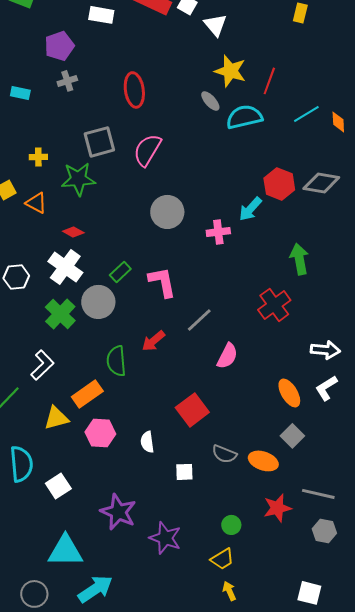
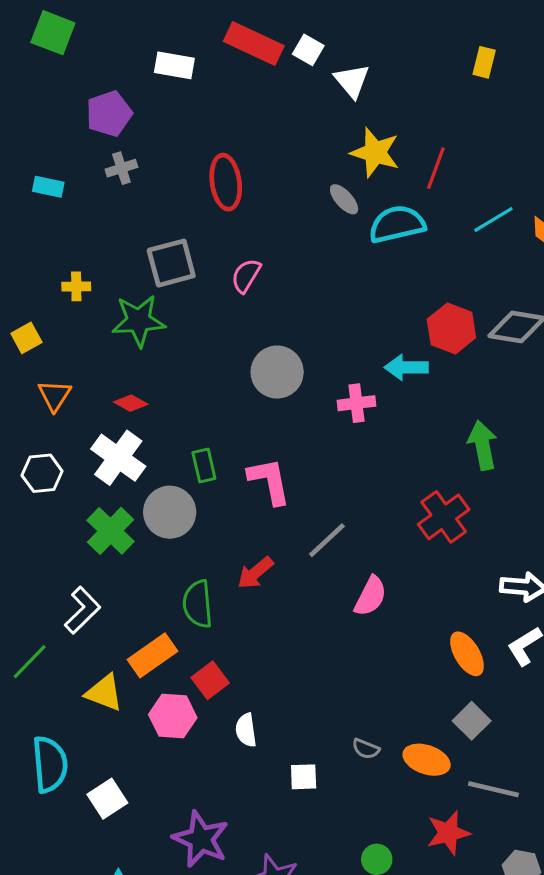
pink semicircle: (147, 150) -> (246, 276), size x0.7
orange triangle: (36, 203) -> (54, 395), moved, turned 35
cyan arrow: (250, 209) -> (406, 367), turned 48
green rectangle: (120, 272) -> (204, 465), turned -60
red square: (192, 410) -> (210, 680), moved, size x0.7
yellow triangle: (56, 418) -> (104, 693), turned 36
gray semicircle: (224, 454) -> (366, 749), size x0.7
gray line: (318, 494) -> (493, 789), moved

